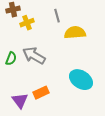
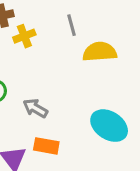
gray arrow: (34, 56) -> (35, 108), moved, size x0.7
orange rectangle: (41, 93) -> (46, 146), turned 35

